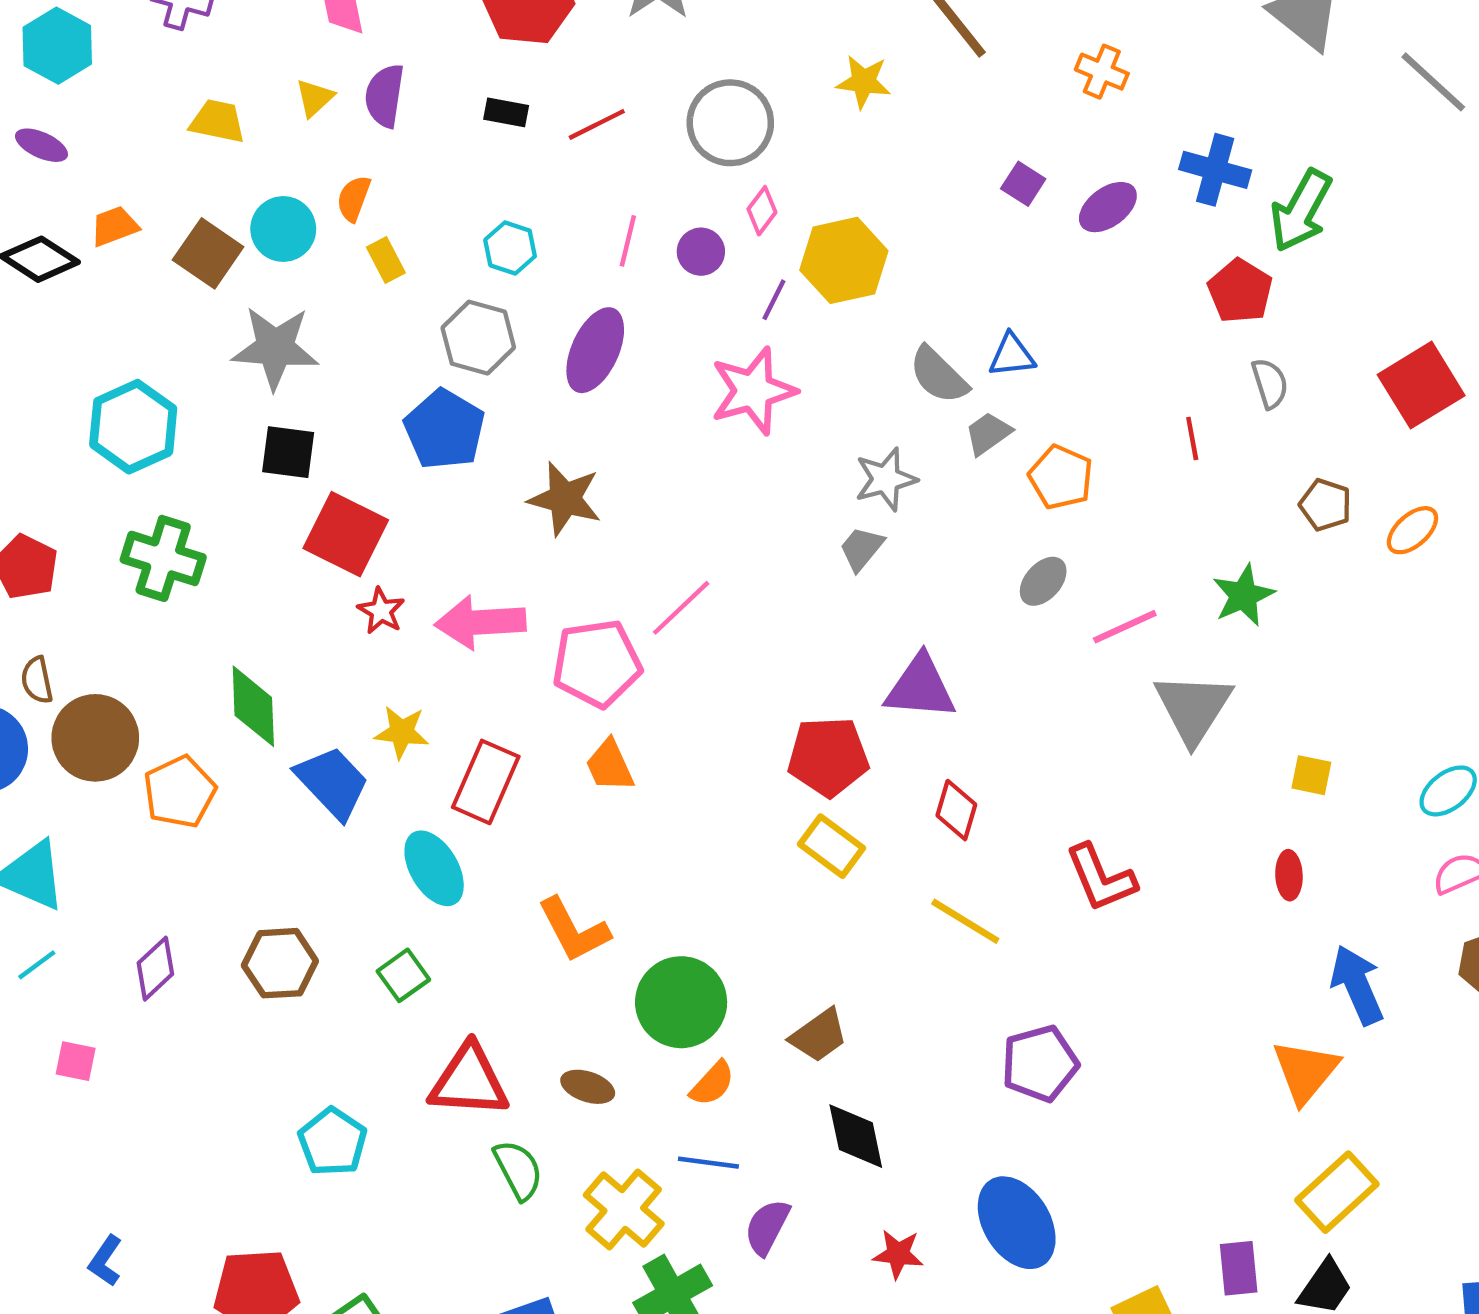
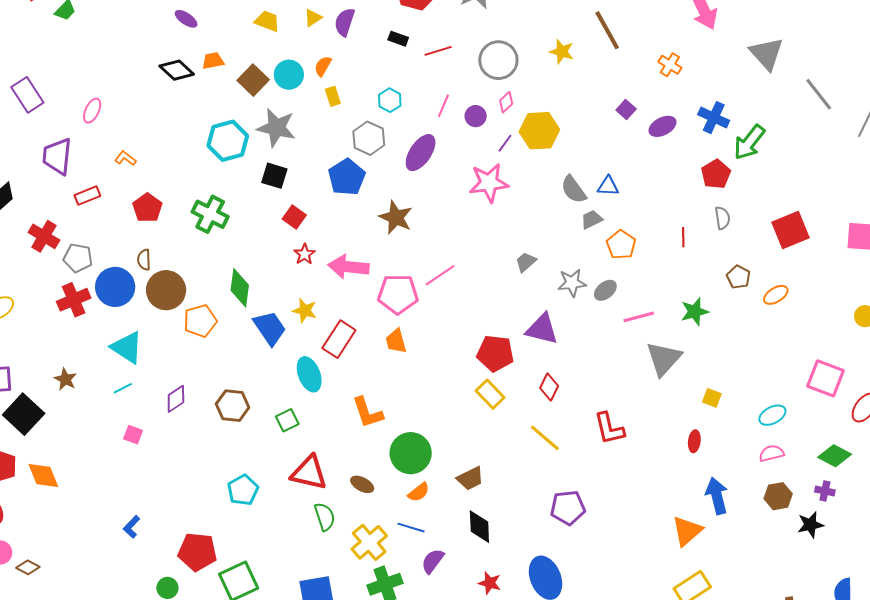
cyan hexagon: (133, 427) -> (228, 141), moved
gray star: (886, 479) -> (572, 283), moved
red square: (346, 534) -> (294, 217), size x0.6

